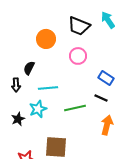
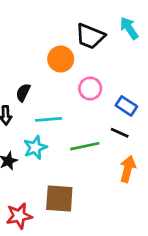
orange circle: (46, 39) -> (61, 59), moved
pink circle: (78, 56) -> (90, 89), moved

